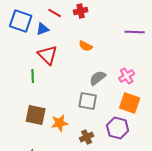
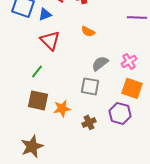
green line: (33, 76) -> (37, 71), moved, turned 40

